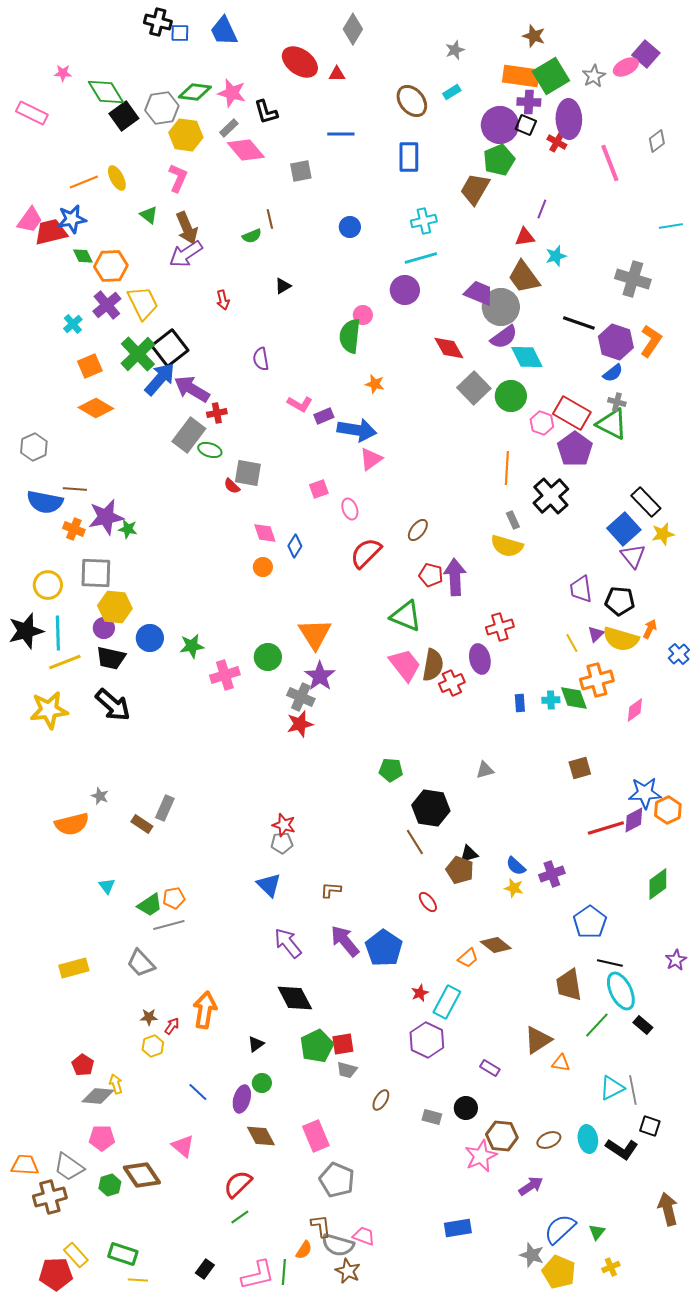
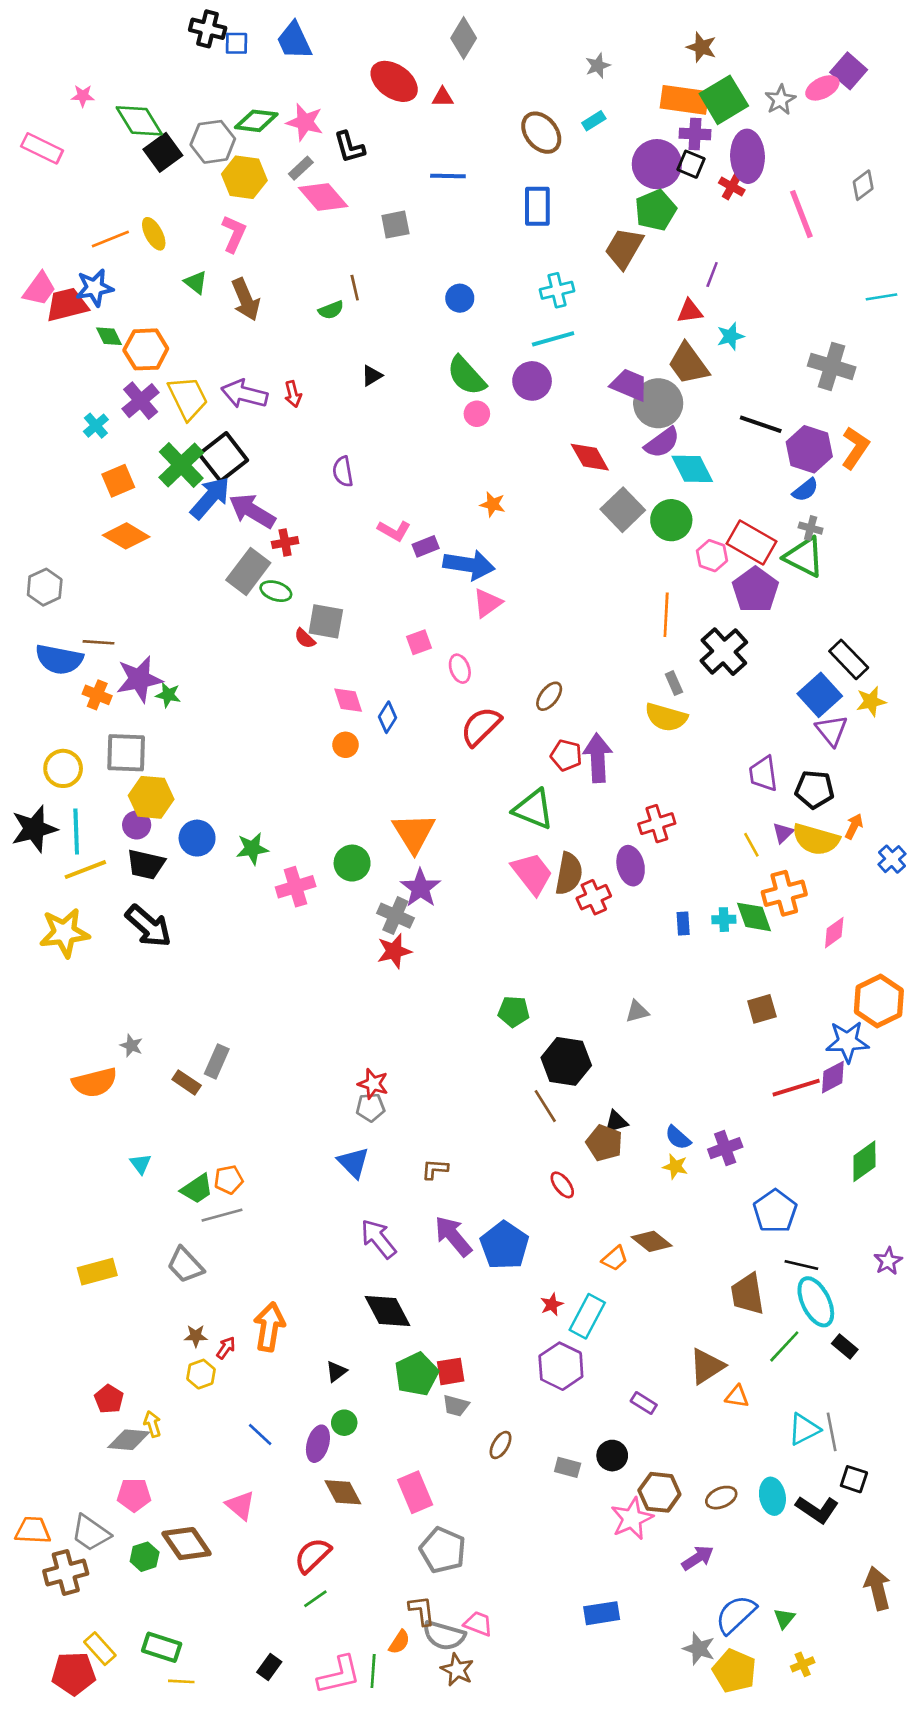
purple arrow: (186, 254) -> (244, 394), moved, turned 48
green semicircle: (350, 336) -> (466, 376), moved, turned -48
orange hexagon: (668, 810) -> (879, 1001), moved, size x1.4

